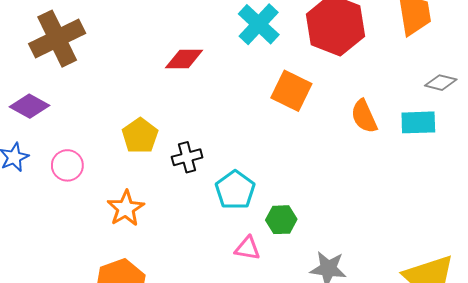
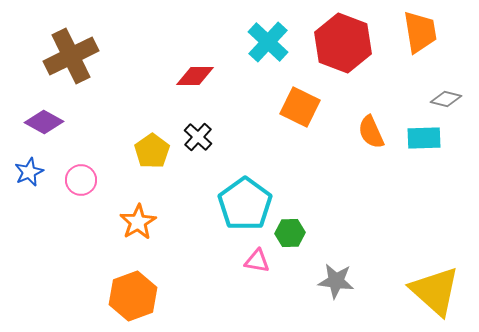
black cross: (187, 157) -> (198, 137), moved, turned -32
cyan pentagon: (235, 190) -> (245, 204), size x1.4

